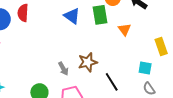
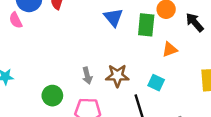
orange triangle: (124, 30) -> (170, 49), turned 32
cyan square: (145, 68) -> (156, 83), moved

